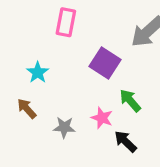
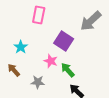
green arrow: (130, 101) -> (68, 70), moved
pink star: (102, 118) -> (51, 61), moved

